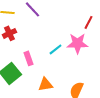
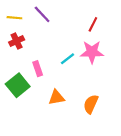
red line: (88, 22) -> (93, 24), moved

